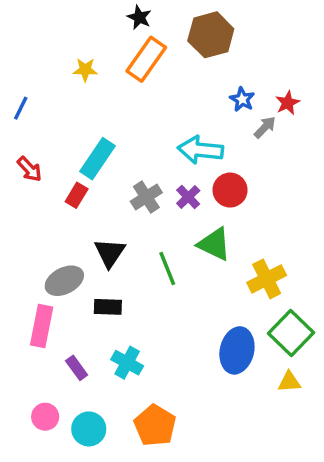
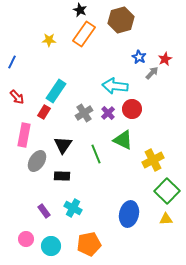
gray ellipse: (64, 281) -> (37, 161), turned -30
pink rectangle: (42, 326) -> (24, 135), moved
blue ellipse: (237, 350) -> (129, 214), moved
orange pentagon: (155, 425) -> (89, 244), turned 30

